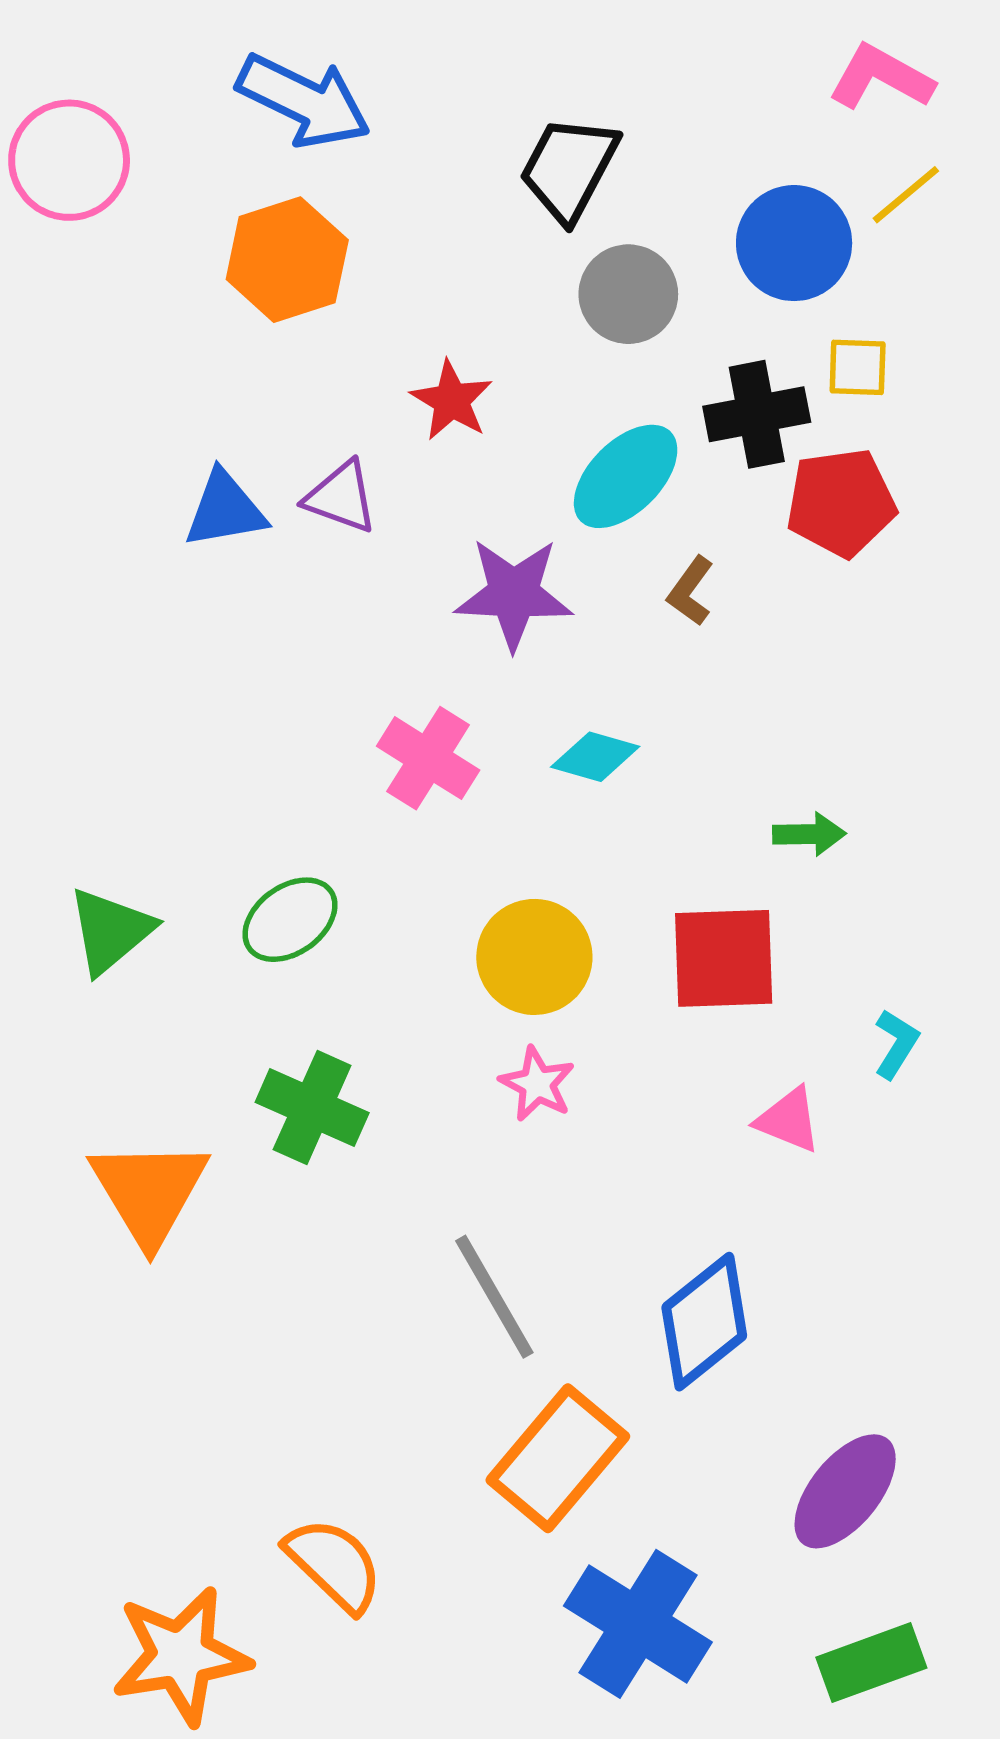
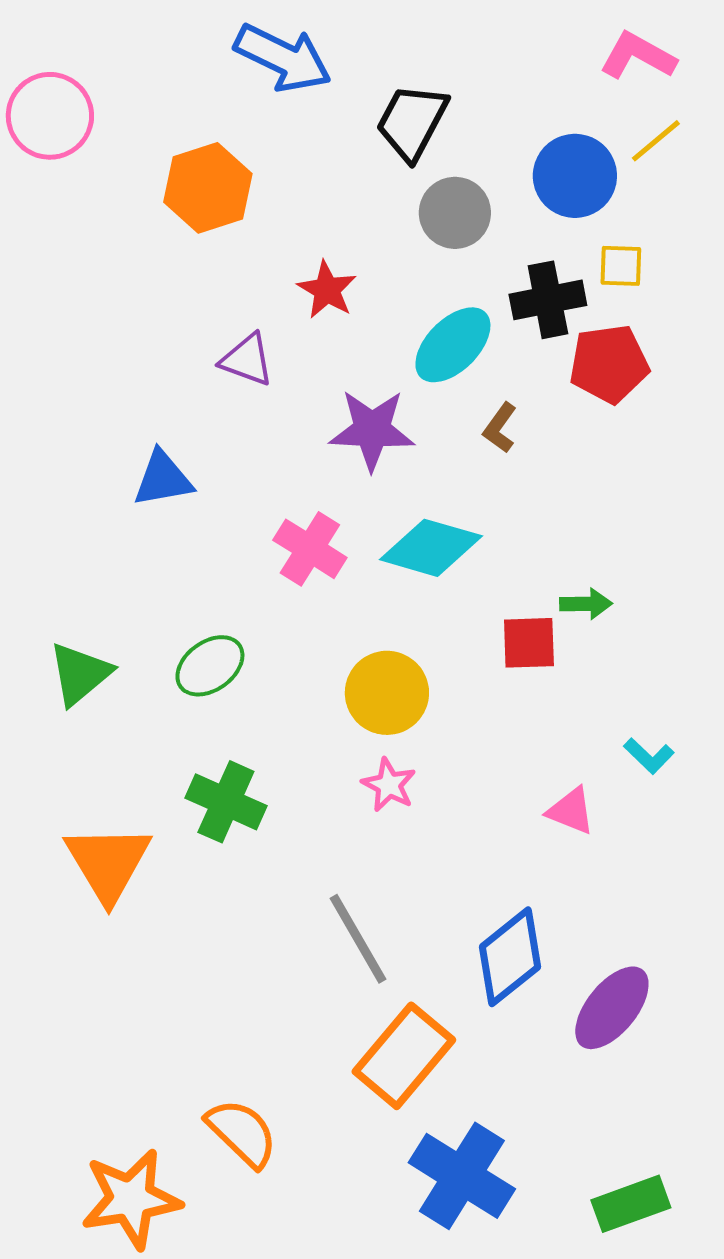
blue arrow: (304, 101) -> (283, 58), moved
blue triangle: (225, 510) -> (163, 479), moved
cyan diamond: (595, 757) -> (431, 548), size x1.6
red square: (724, 958) -> (529, 643), moved, size x0.7
cyan L-shape: (896, 1044) -> (649, 756), turned 102
purple ellipse: (845, 1491) -> (612, 1008), moved

